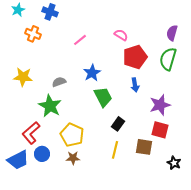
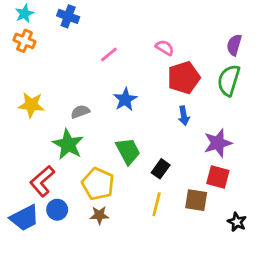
orange cross: (33, 34) -> (24, 41), moved
green trapezoid: (103, 97) -> (128, 151), moved

